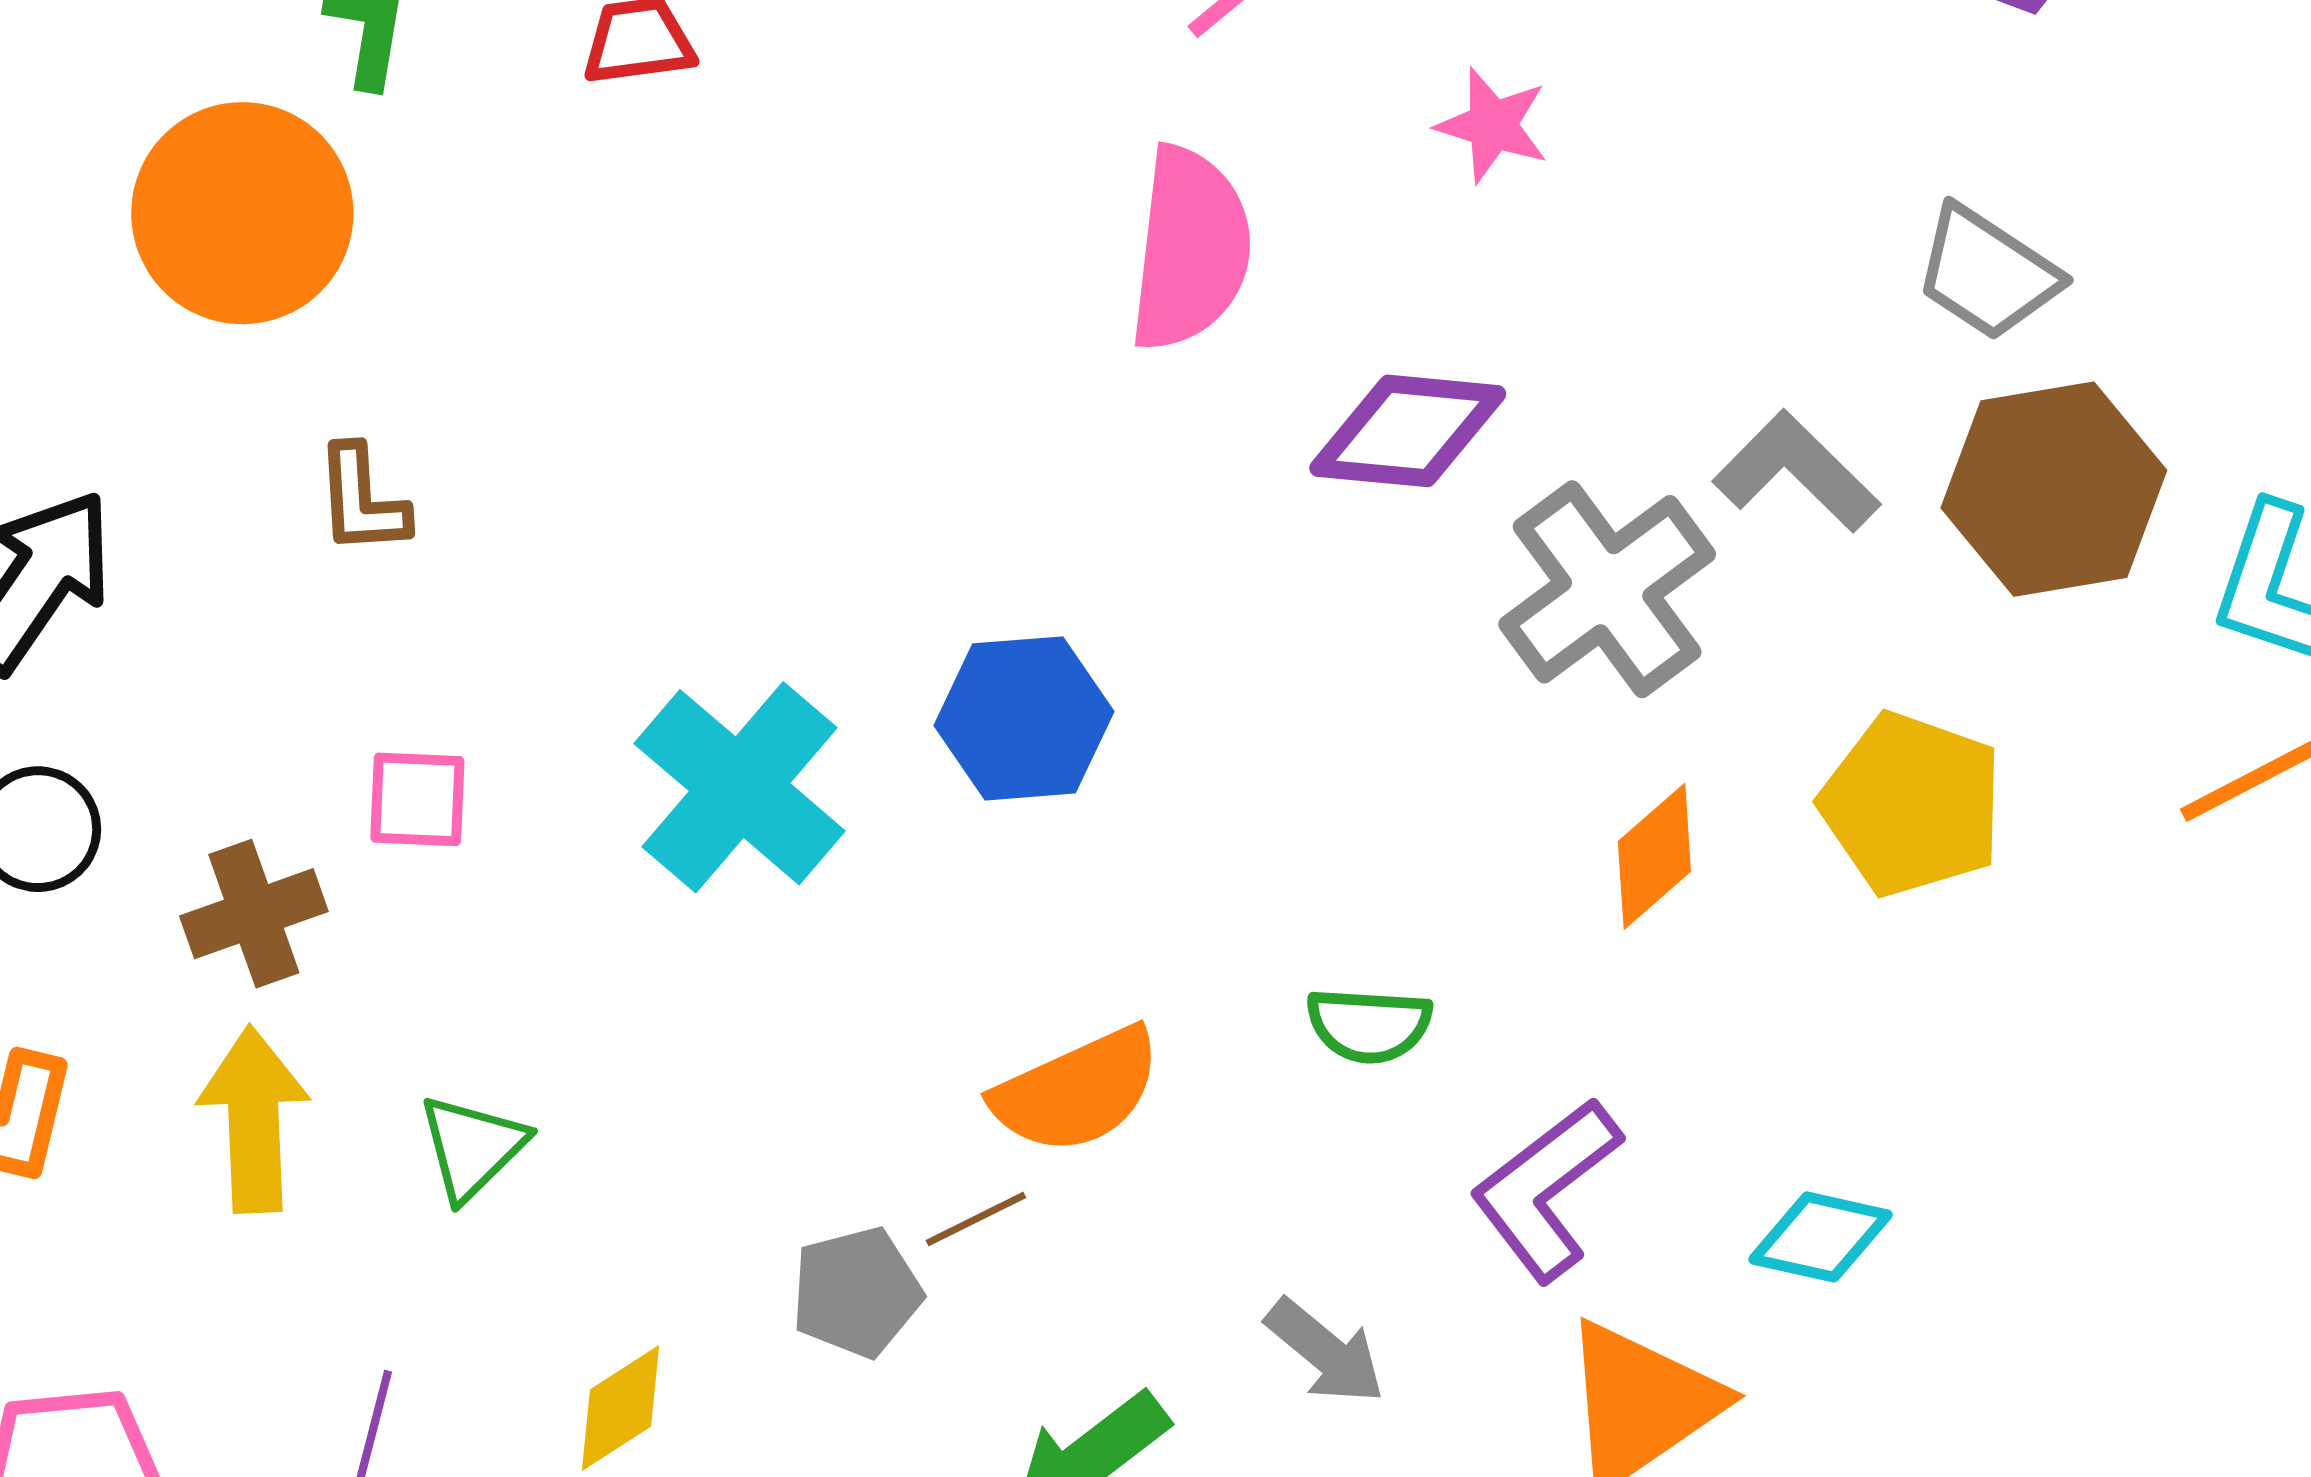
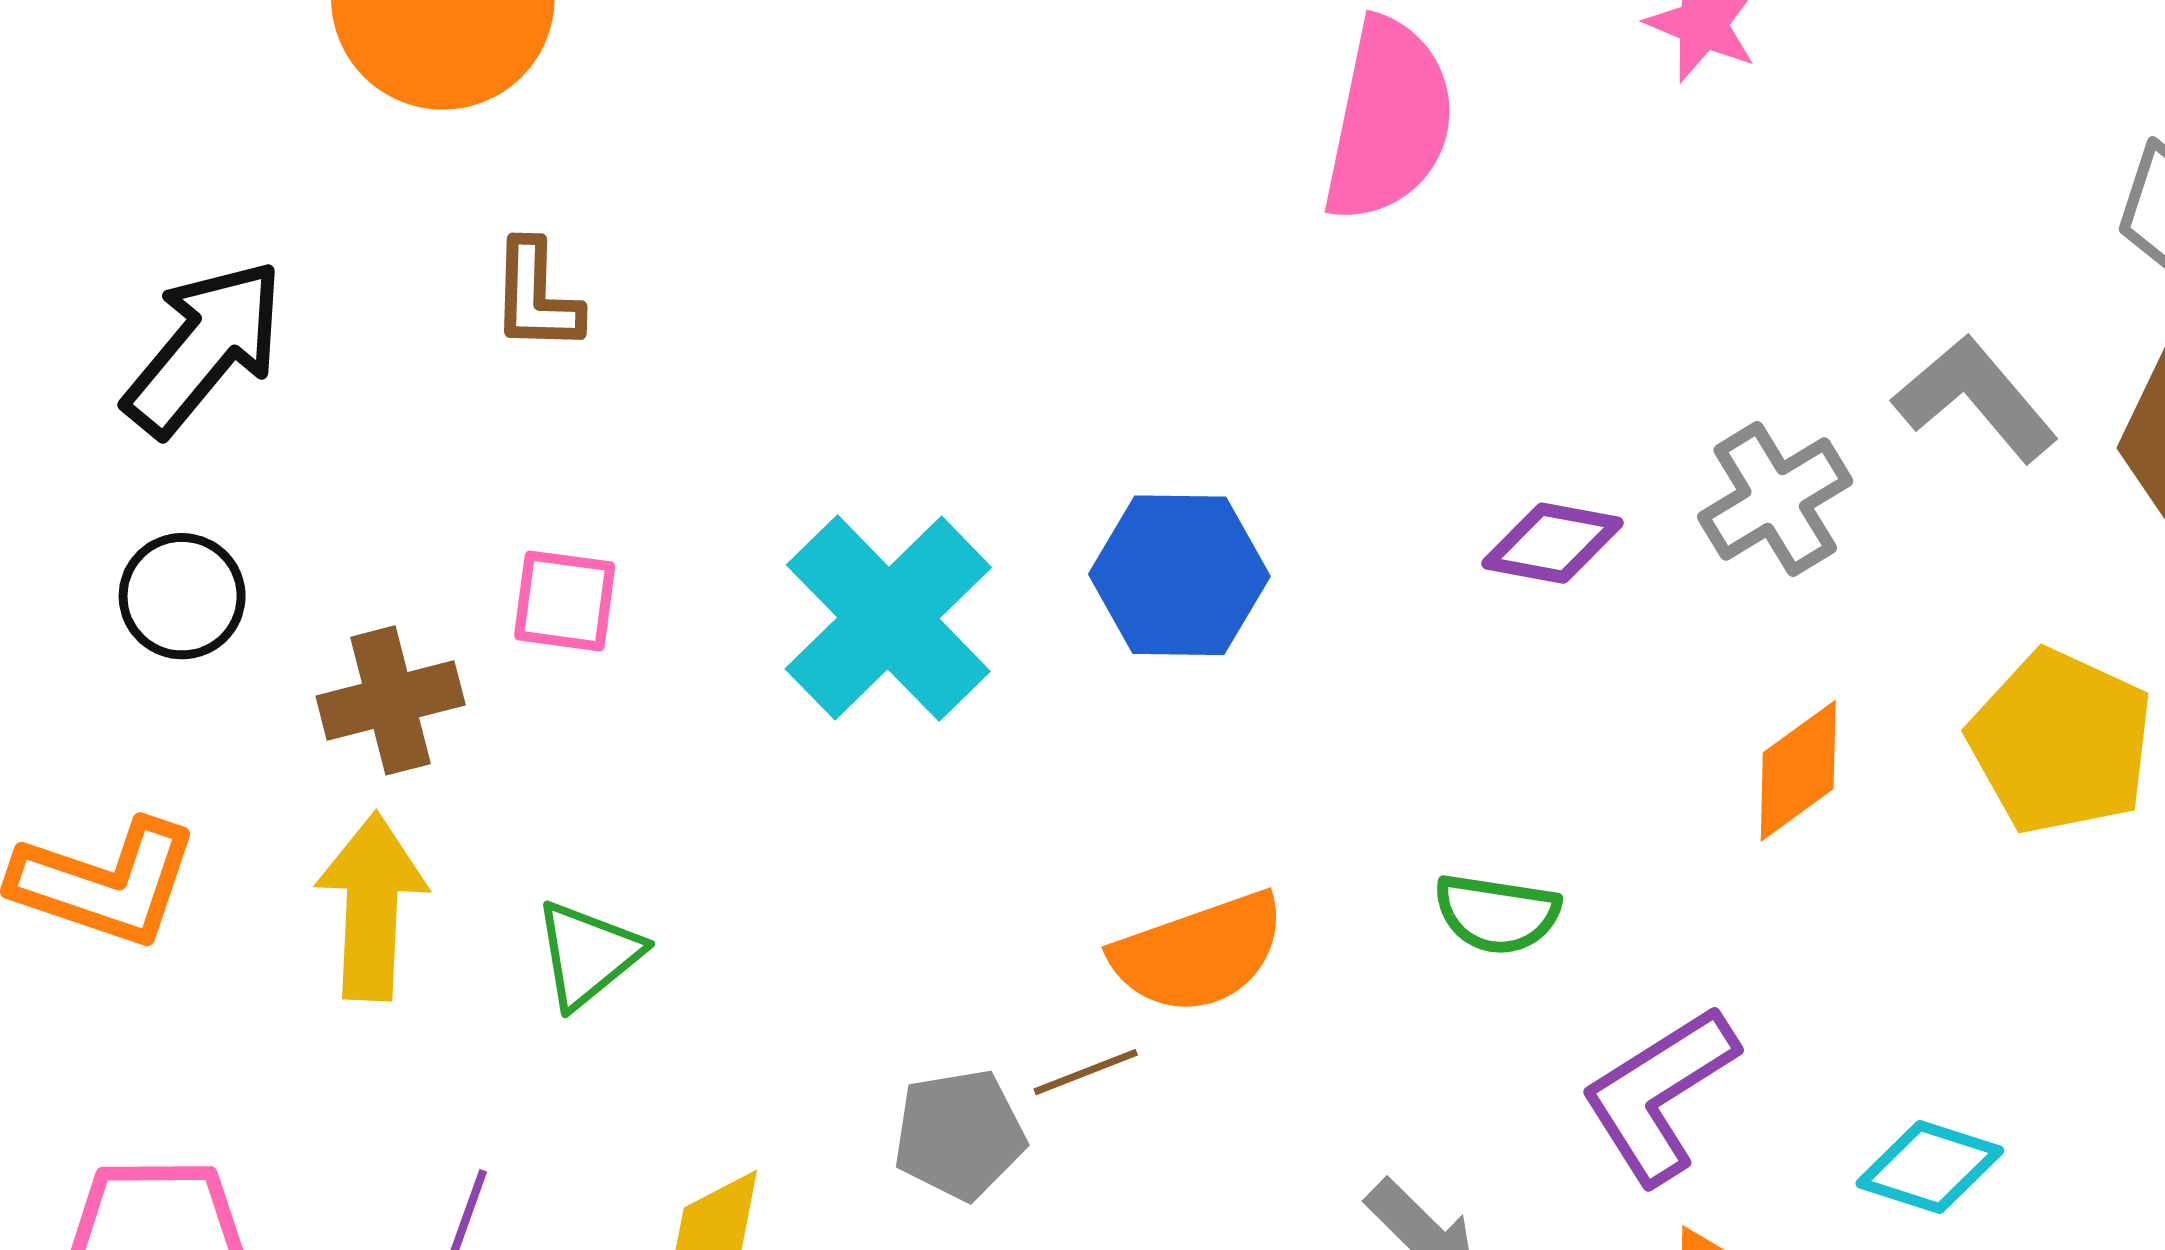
purple diamond: (1408, 431) -> (1553, 543), moved, size x0.7
gray cross: (1607, 589) -> (1775, 499), size x0.7

